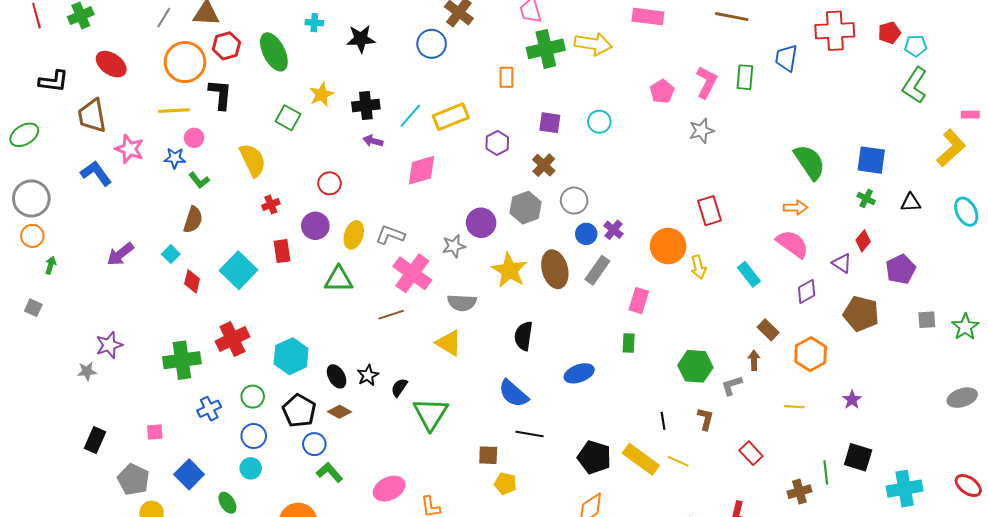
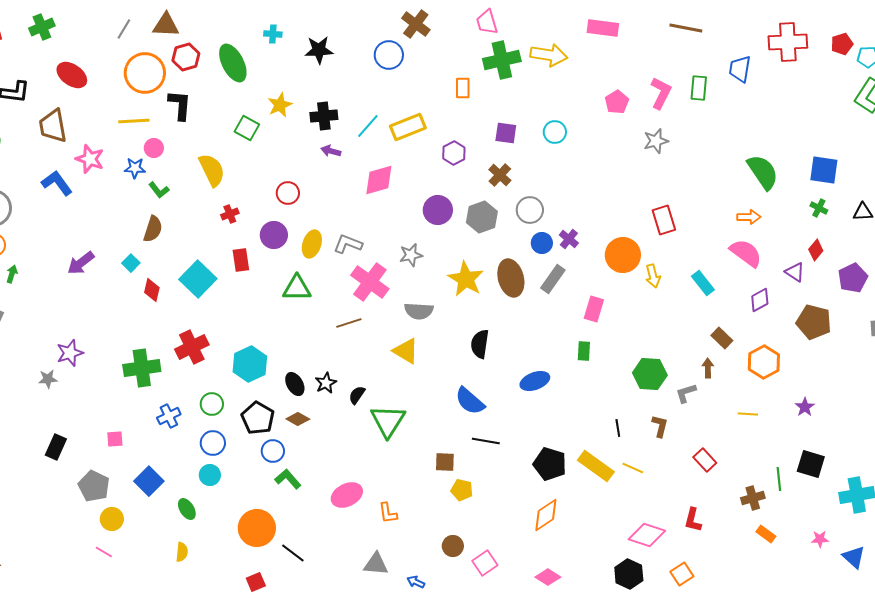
purple circle: (481, 223) -> (438, 210), moved

